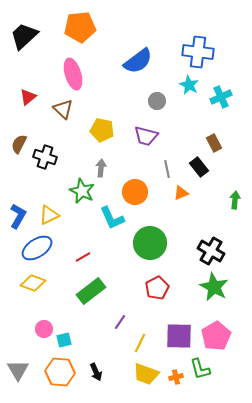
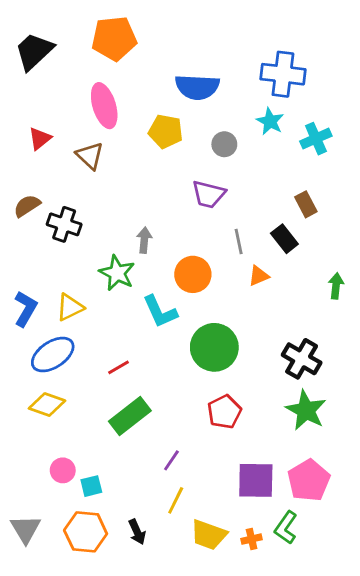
blue semicircle: (138, 61) -> (197, 87), turned 40
yellow pentagon: (102, 130) -> (166, 131), moved
brown semicircle: (19, 144) -> (27, 206), turned 30
yellow line: (140, 343) -> (176, 500), moved
green L-shape: (200, 369) -> (286, 528), turned 50

